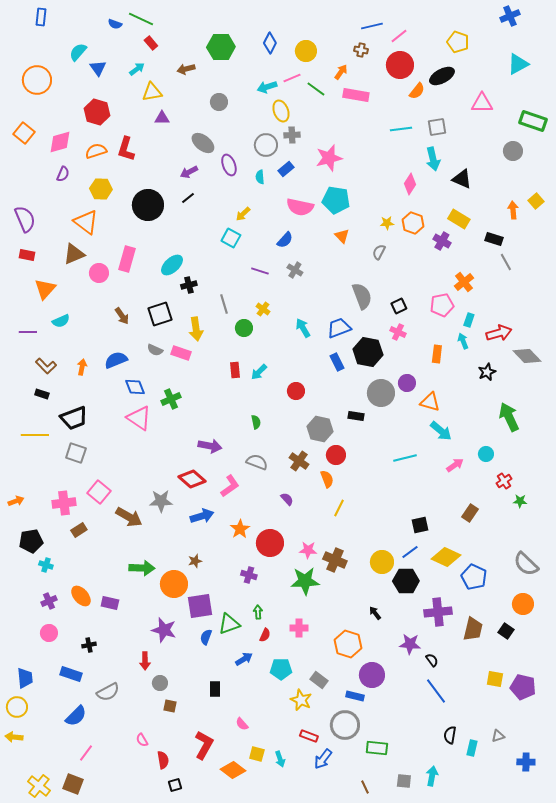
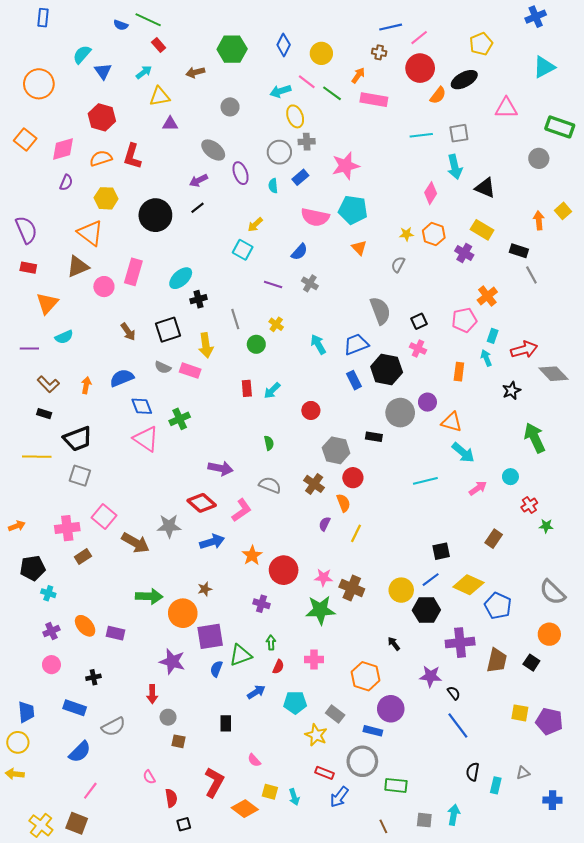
yellow pentagon: (458, 42) -> (481, 44), turned 30
pink line: (292, 78) -> (307, 82), turned 60
purple semicircle: (287, 499) -> (325, 524), moved, turned -112

